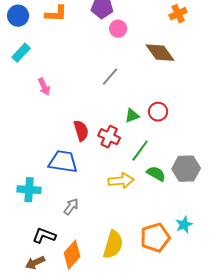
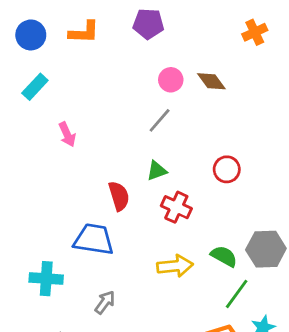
pink circle: (118, 29) -> (171, 80), moved
brown diamond: (160, 53) -> (211, 81), moved, size x0.7
green triangle: (132, 116) -> (157, 171), moved
red cross: (109, 137) -> (176, 207), moved
green line: (140, 151) -> (237, 294), moved

